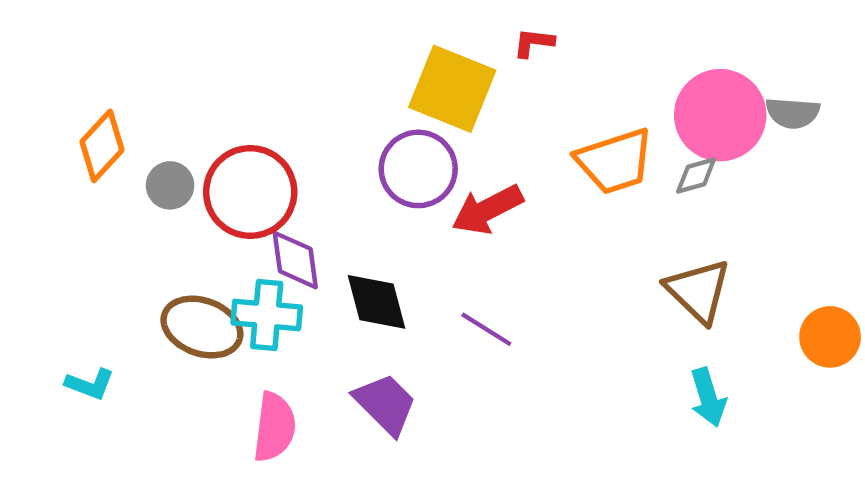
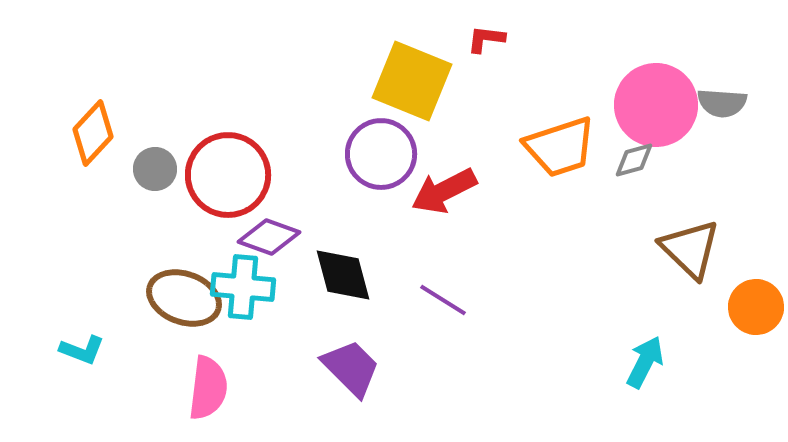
purple diamond: (295, 260) -> (269, 237), turned -62
brown triangle: (698, 291) -> (690, 249), moved
cyan arrow: (708, 397) -> (645, 362), turned -136
pink semicircle: (274, 427) -> (208, 388), moved

